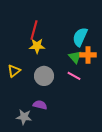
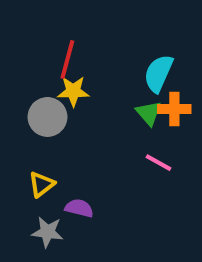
yellow triangle: (14, 71) -> (42, 184), moved
gray circle: (44, 76) -> (47, 117), moved
pink line: (74, 76) -> (158, 163), moved

